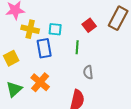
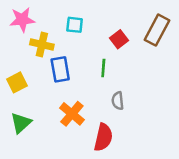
cyan square: (55, 29) -> (75, 25), moved
orange cross: (40, 82) -> (72, 114), moved

